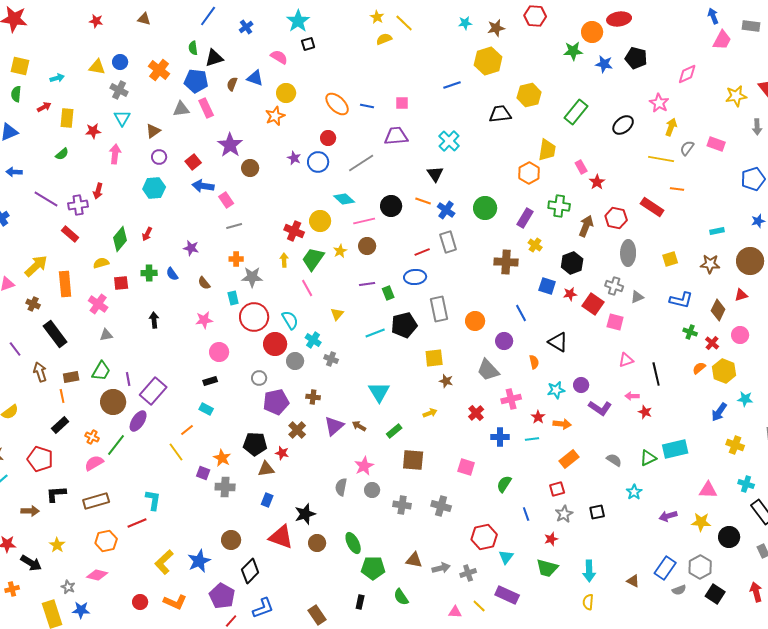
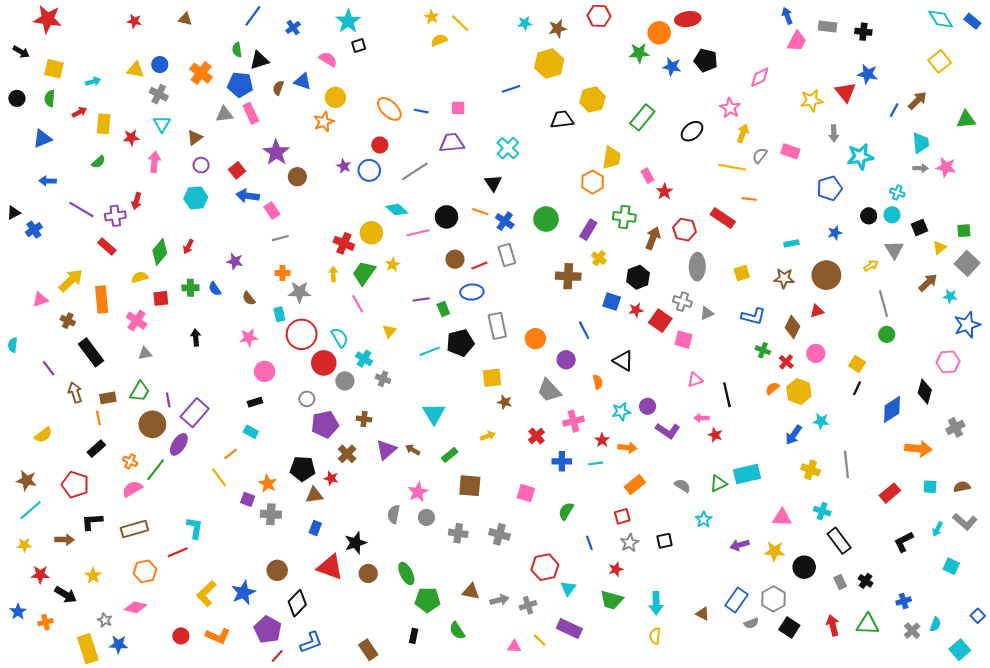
brown circle: (367, 246) -> (455, 259), moved

